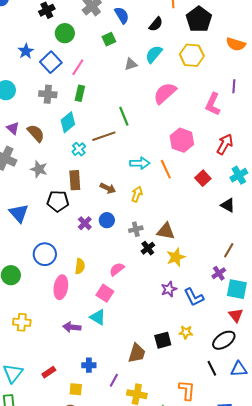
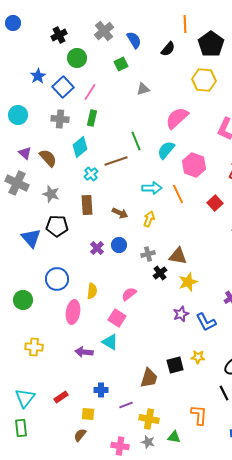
cyan semicircle: (154, 54) -> (166, 150), moved
black pentagon: (58, 201) -> (57, 226), moved
purple line: (114, 380) -> (126, 405), turned 40

